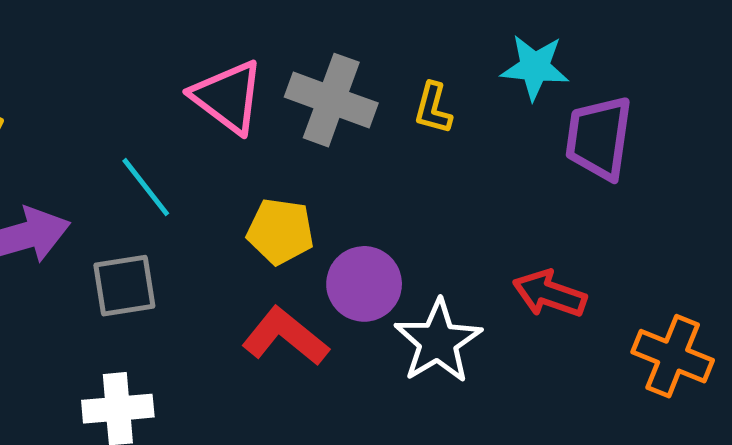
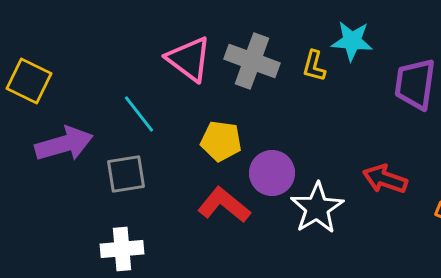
cyan star: (535, 67) -> (352, 41), moved

